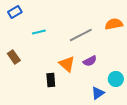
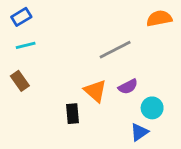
orange semicircle: (114, 24) -> (159, 18), moved
cyan line: (39, 32) -> (26, 45), moved
cyan circle: (116, 79) -> (152, 108), moved

